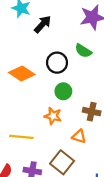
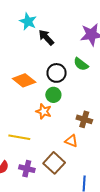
black arrow: (43, 24) -> (46, 37), turned -90
green circle: (63, 91) -> (53, 95), moved
orange star: (53, 116) -> (44, 111), moved

